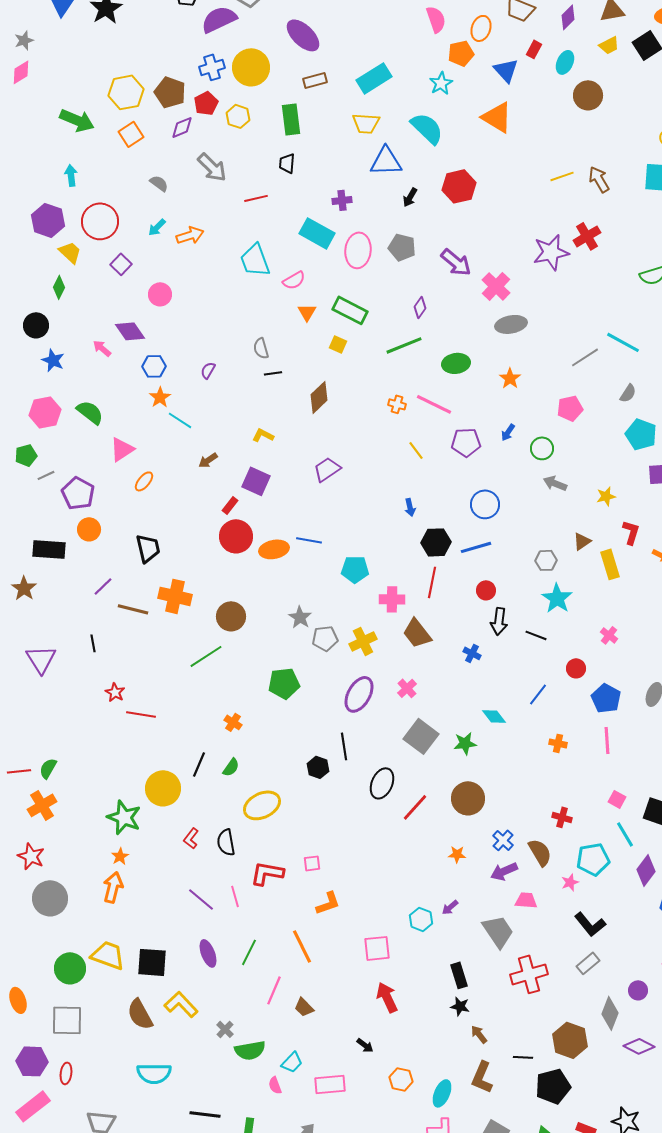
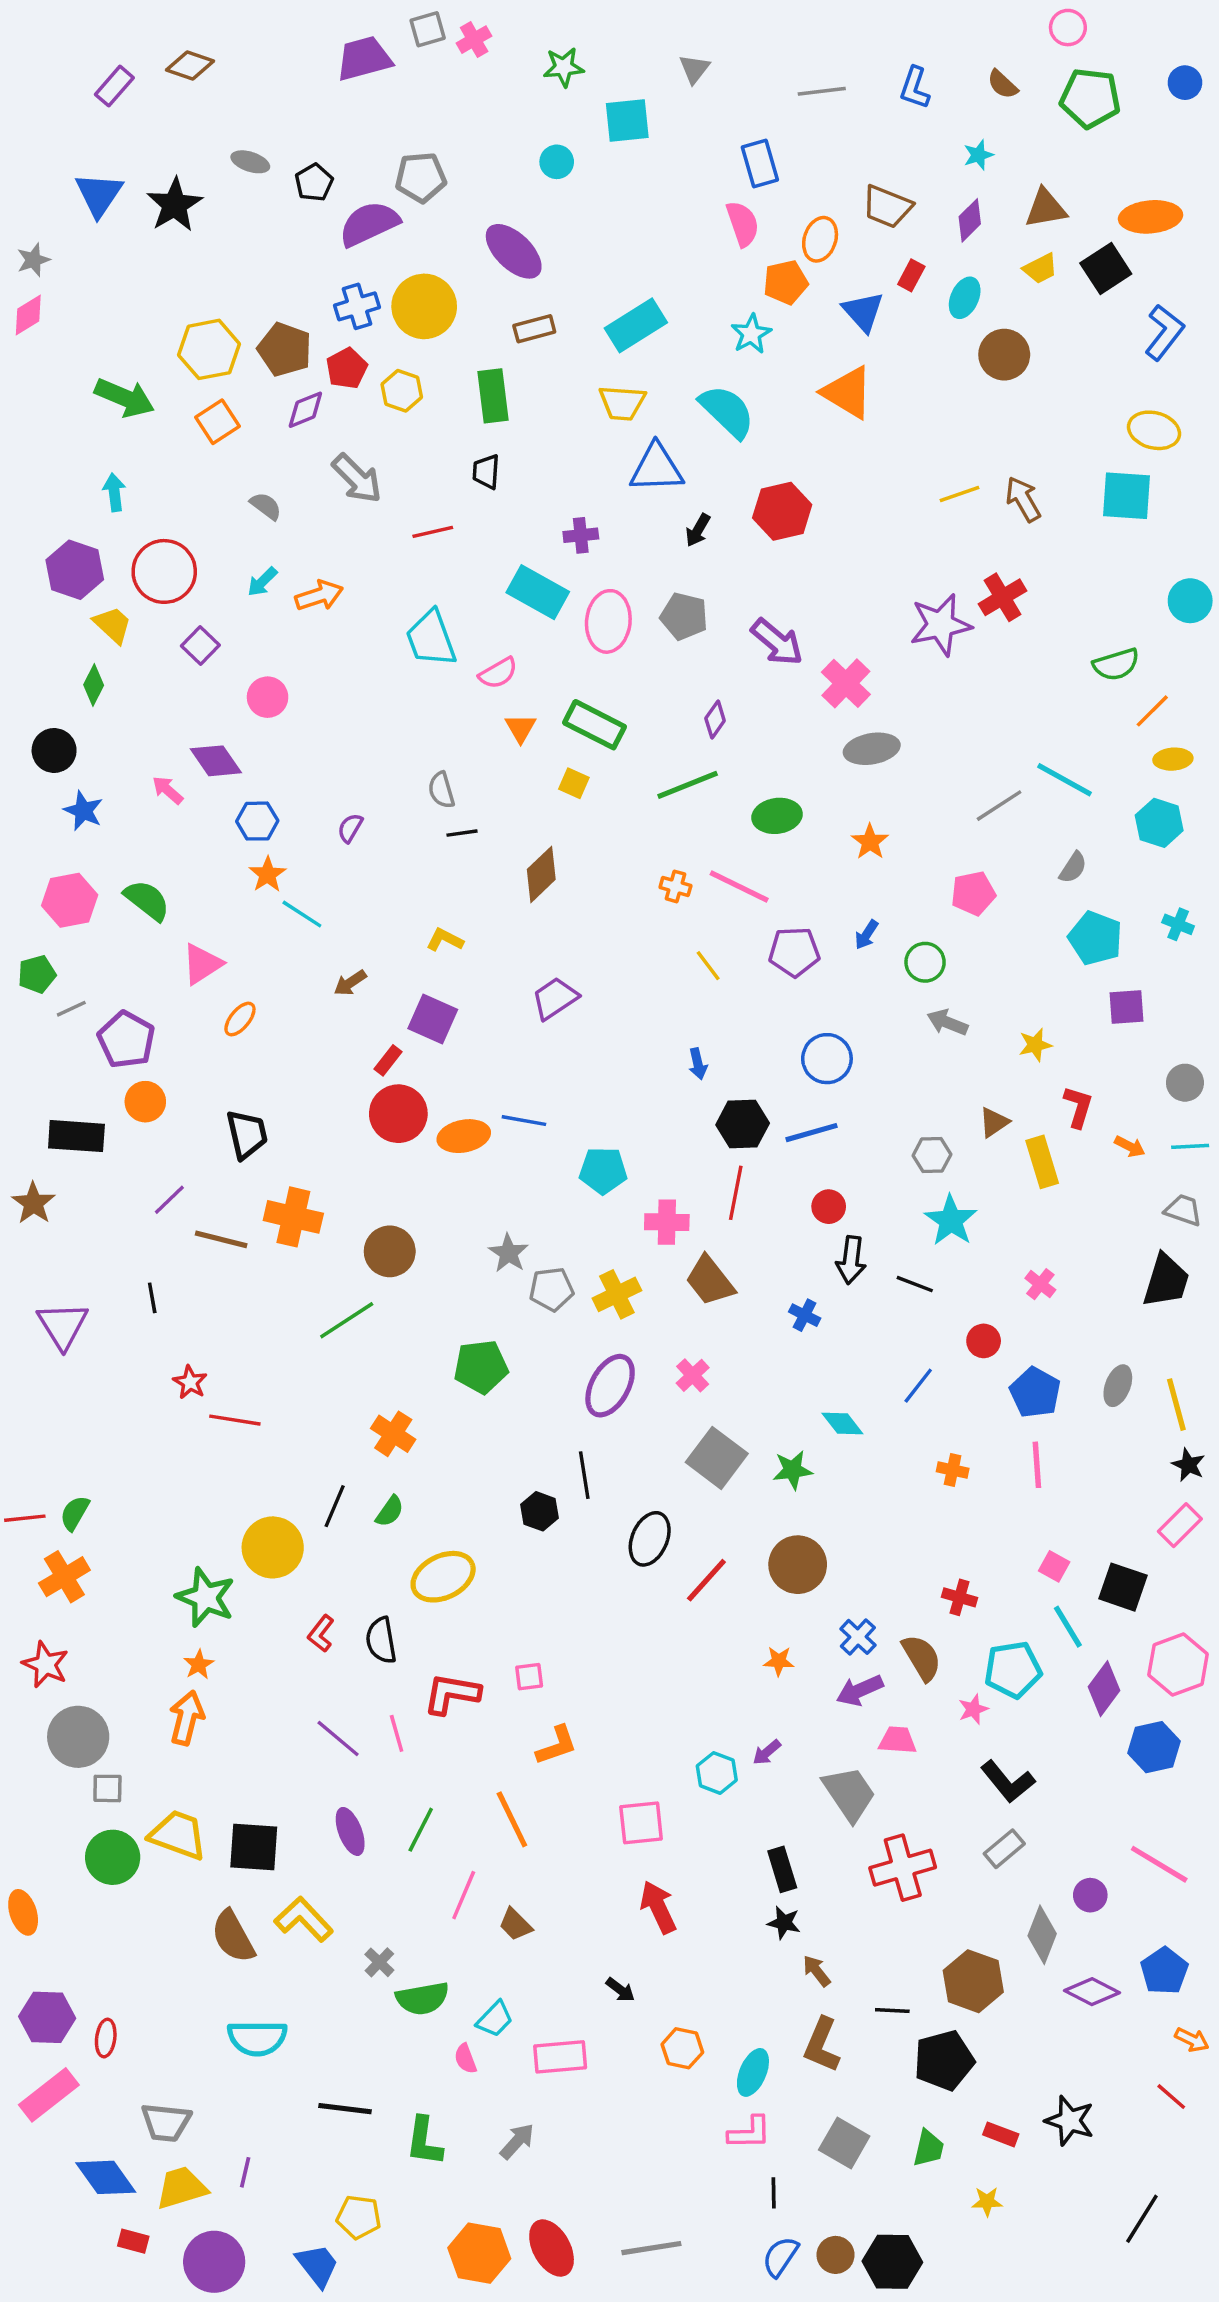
orange cross: (233, 722) -> (393, 1434), size x1.4
gray square: (67, 1020) -> (107, 1788), moved, size x0.6

